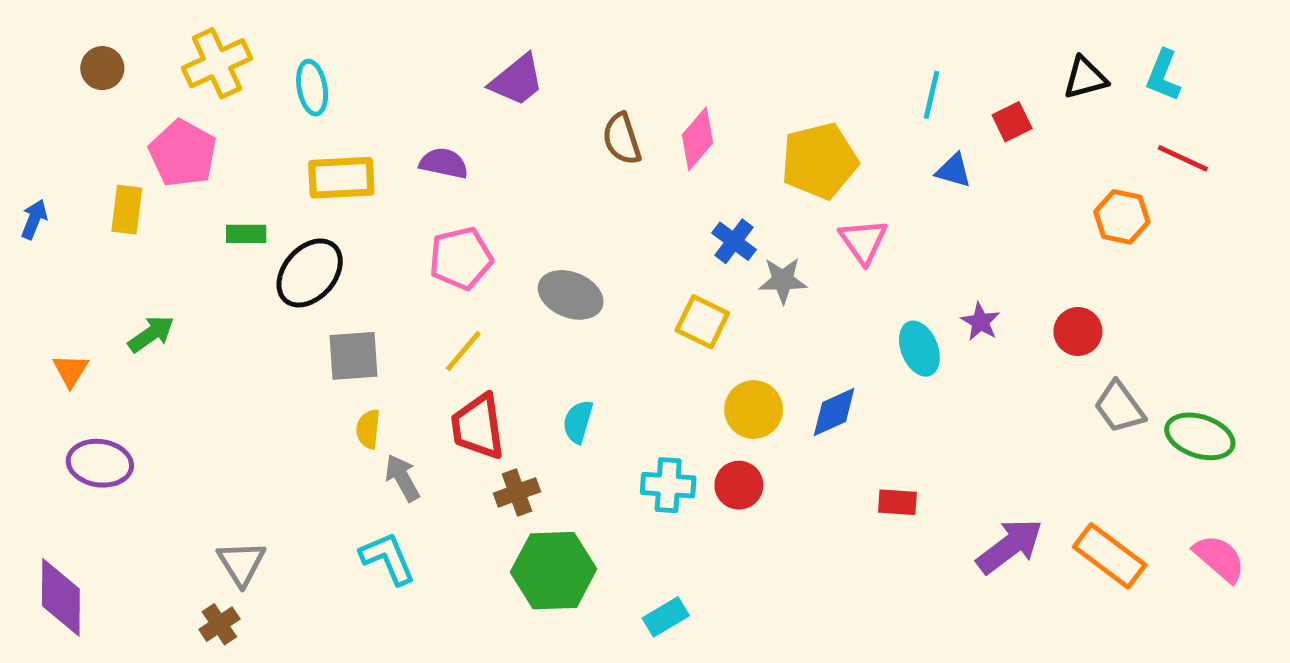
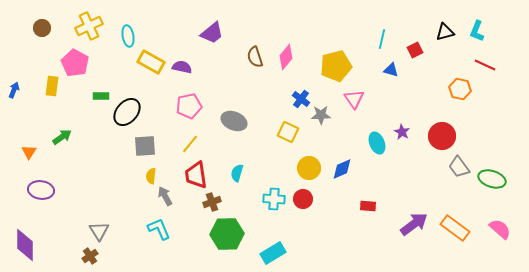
yellow rectangle: (341, 178) -> (151, 62), moved, turned 32
red circle: (1078, 332) -> (442, 136), size x1.4
cyan rectangle: (666, 617) -> (273, 253), size x1.4

